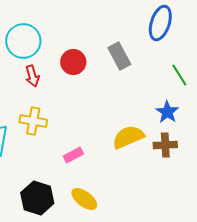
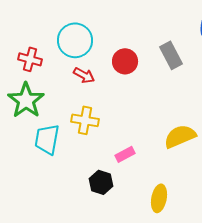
red arrow: (32, 76) -> (84, 75), turned -45
black hexagon: (37, 198) -> (101, 182), moved, size x0.7
yellow ellipse: (84, 199) -> (159, 198), moved, turned 64

